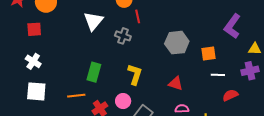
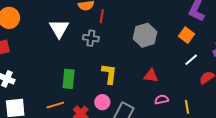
red line: (138, 16) -> (102, 16), turned 32
orange square: (209, 54) -> (186, 35), moved, turned -35
white line: (218, 75) -> (191, 60), turned -32

